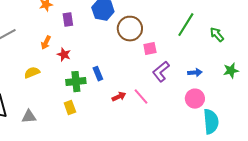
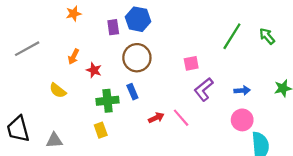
purple rectangle: (68, 20) -> (113, 27), moved
brown circle: (130, 29) -> (137, 58), moved
green arrow: (217, 35) -> (267, 36), moved
yellow semicircle: (32, 73) -> (58, 91), turned -119

